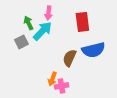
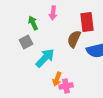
cyan arrow: (42, 31) -> (45, 58), moved
brown semicircle: (69, 58) -> (74, 39), moved

